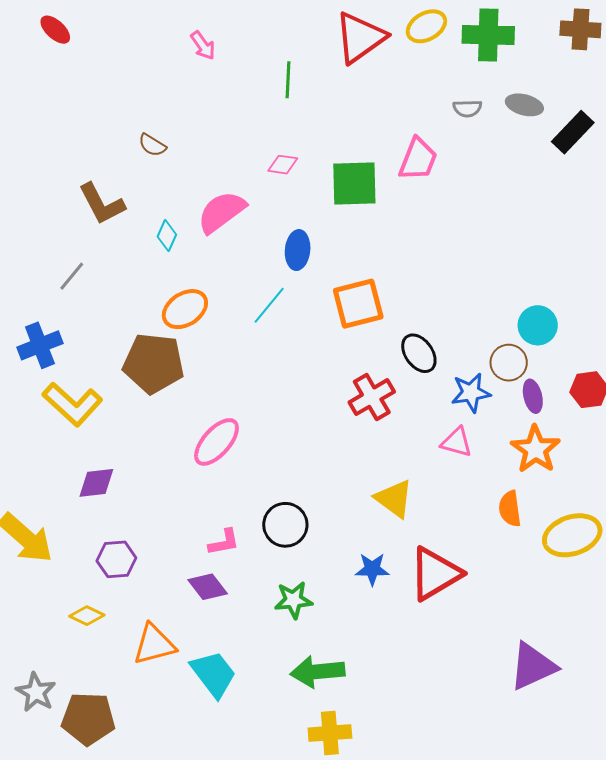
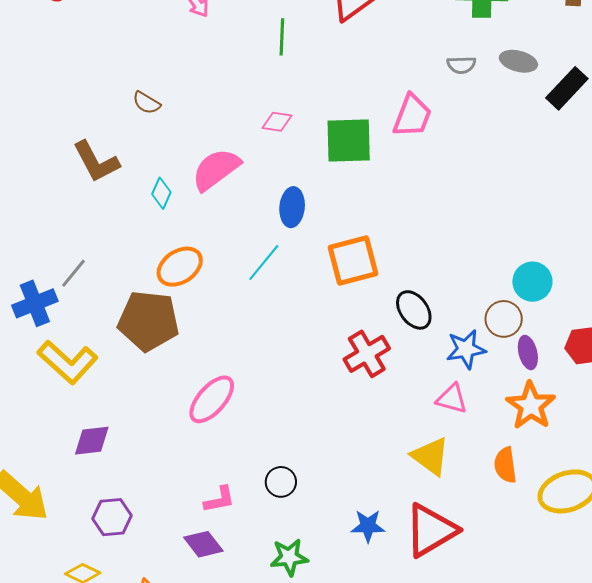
gray line: (72, 276) -> (74, 273), moved
yellow triangle: (394, 499) -> (430, 456), moved
black circle: (285, 525) -> (281, 482), size x0.7

